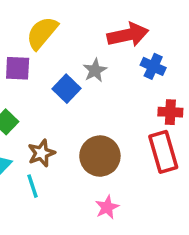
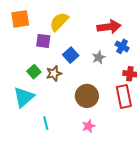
gray star: (95, 70) -> (99, 57), moved
brown star: (41, 153) -> (54, 73), moved
cyan line: (32, 186) -> (46, 123), moved

